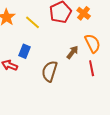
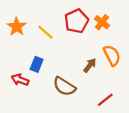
red line: (92, 68) -> (105, 100), moved, turned 63
brown semicircle: (50, 71) -> (64, 86), turned -75

